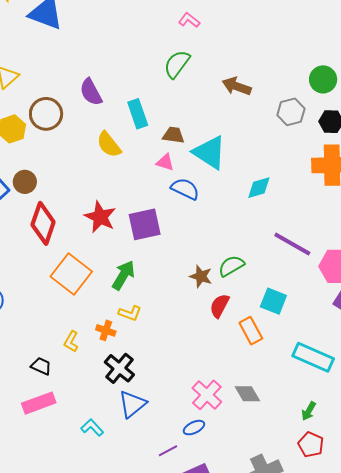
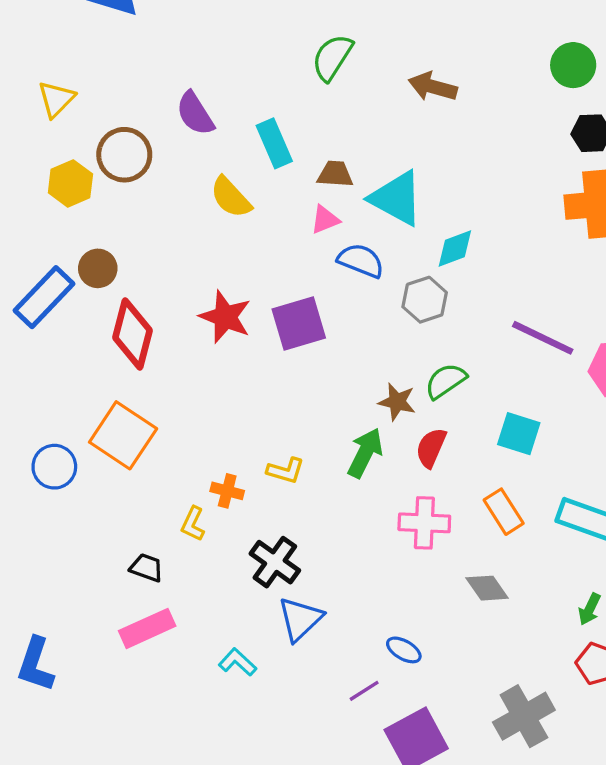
gray hexagon: (291, 112) -> (425, 300), moved
pink triangle: (165, 162) -> (325, 220), turned -36
cyan diamond: (259, 188) -> (455, 248), moved
orange square: (71, 274) -> (123, 435), moved
green arrow: (123, 275) -> (365, 453), moved
orange cross: (106, 330) -> (227, 491), moved
orange rectangle: (251, 331) -> (504, 512), moved
pink cross: (207, 395) -> (424, 523), moved, turned -36
blue ellipse: (194, 428) -> (404, 650), turned 60

